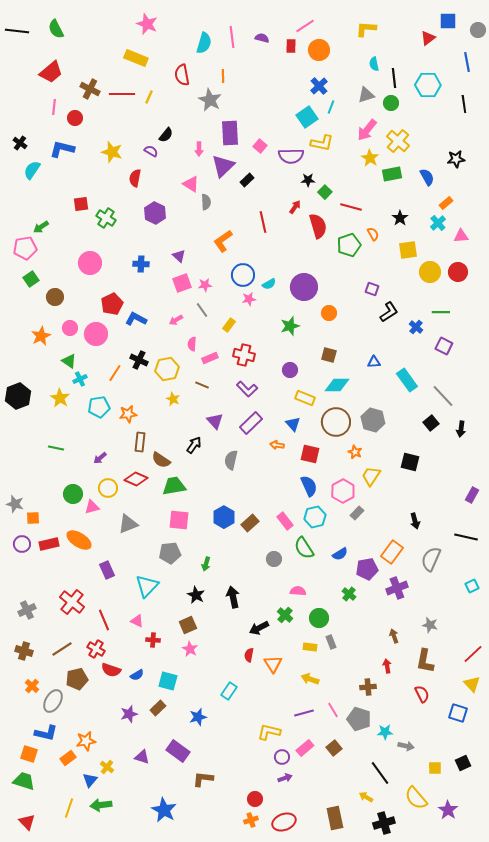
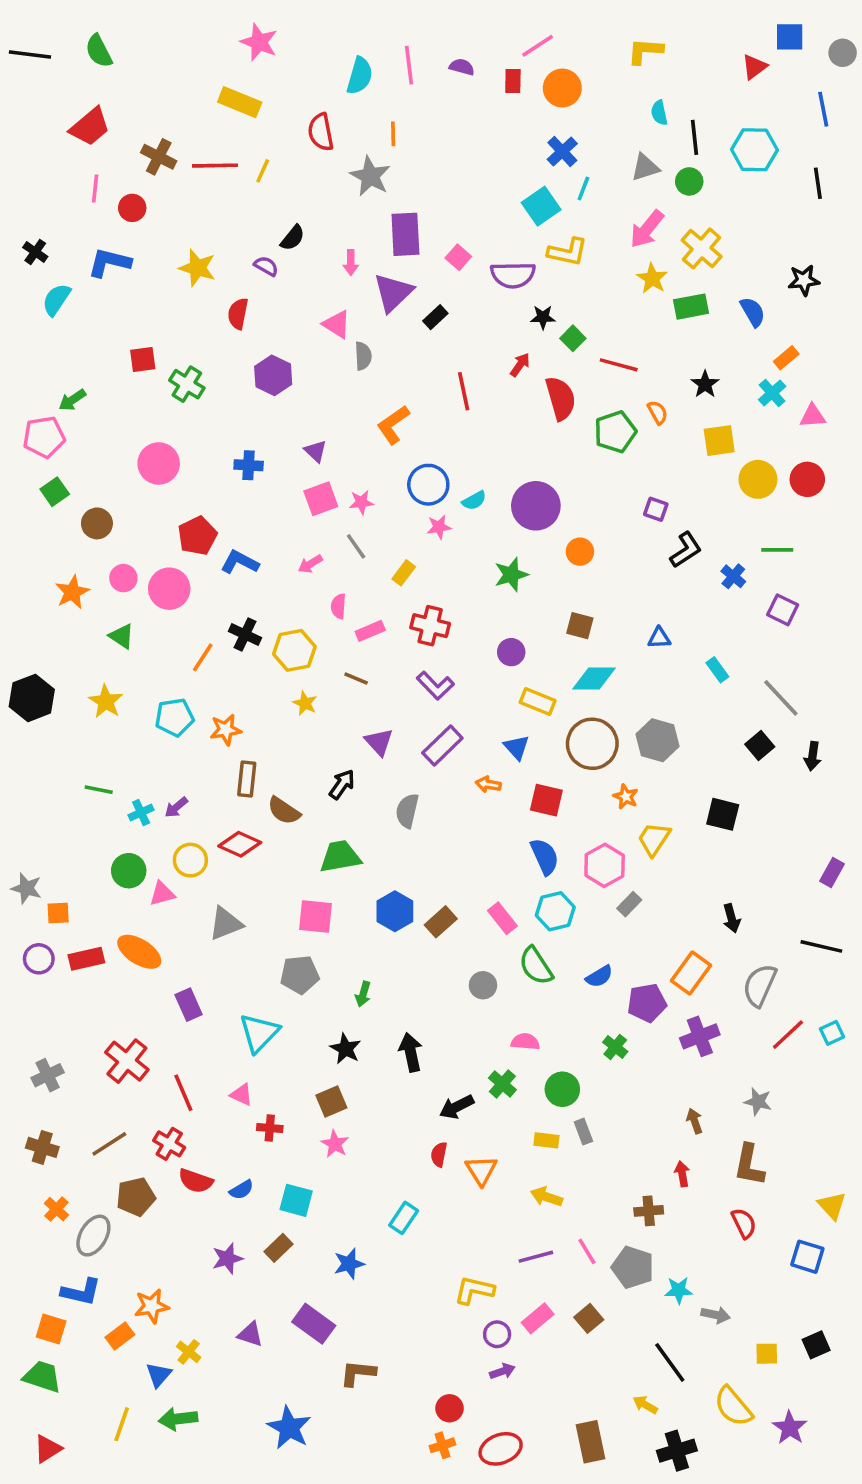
cyan cross: (80, 379) -> (141, 813), moved
cyan rectangle: (407, 380) -> (717, 670), size x0.6
green trapezoid: (174, 486) -> (340, 857), moved
red line: (473, 654) -> (788, 1035), moved
red triangle: (27, 822) -> (48, 1449), turned 42

